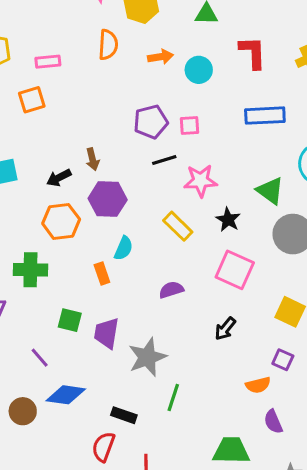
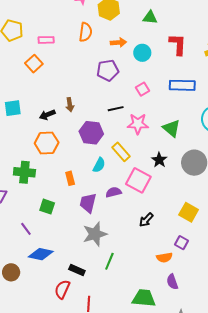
orange square: (32, 100) -> (34, 64), turned -30
purple pentagon: (151, 122) -> (108, 70), moved
pink square: (189, 125) -> (142, 89), moved, turned -32
green triangle: (270, 191) -> (172, 128), moved
purple hexagon: (108, 199) -> (91, 133), moved
black star: (228, 220) -> (159, 160), moved
cyan semicircle: (124, 248) -> (99, 165), moved
pink square: (235, 270) -> (138, 180), moved
purple trapezoid: (106, 333) -> (88, 203), moved
brown circle: (23, 411) -> (11, 272), moved

